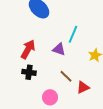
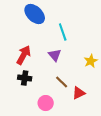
cyan line: (73, 34) -> (63, 32), moved, turned -42
purple triangle: (59, 49) -> (55, 55), turned 32

